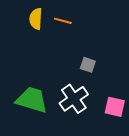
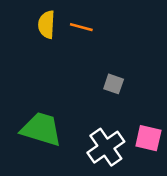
white cross: (74, 99) -> (106, 147), moved

